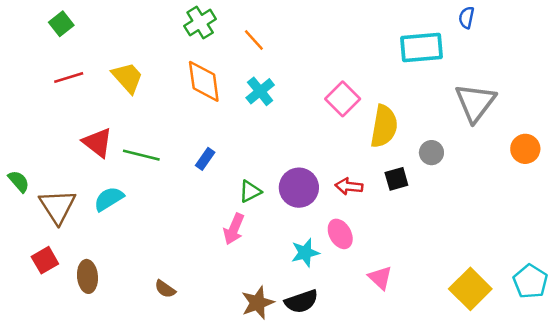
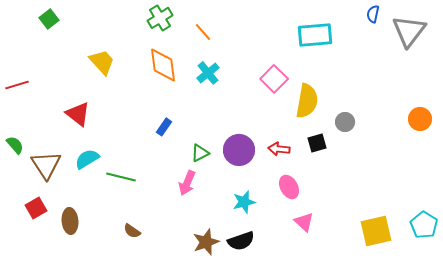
cyan rectangle: (421, 48) -> (315, 35), moved
red line: (69, 78) -> (17, 85), moved
gray triangle: (475, 103) -> (409, 31), moved
green line: (141, 155) -> (121, 177), moved
pink ellipse: (340, 234) -> (289, 187), moved
yellow square: (470, 289) -> (376, 231), turned 32

